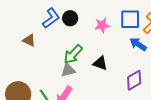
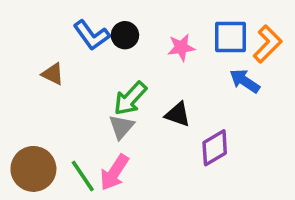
blue L-shape: (51, 18) -> (92, 35), turned 90
gray triangle: (68, 70) -> (121, 127), turned -35
purple diamond: (134, 80) -> (215, 148), moved

